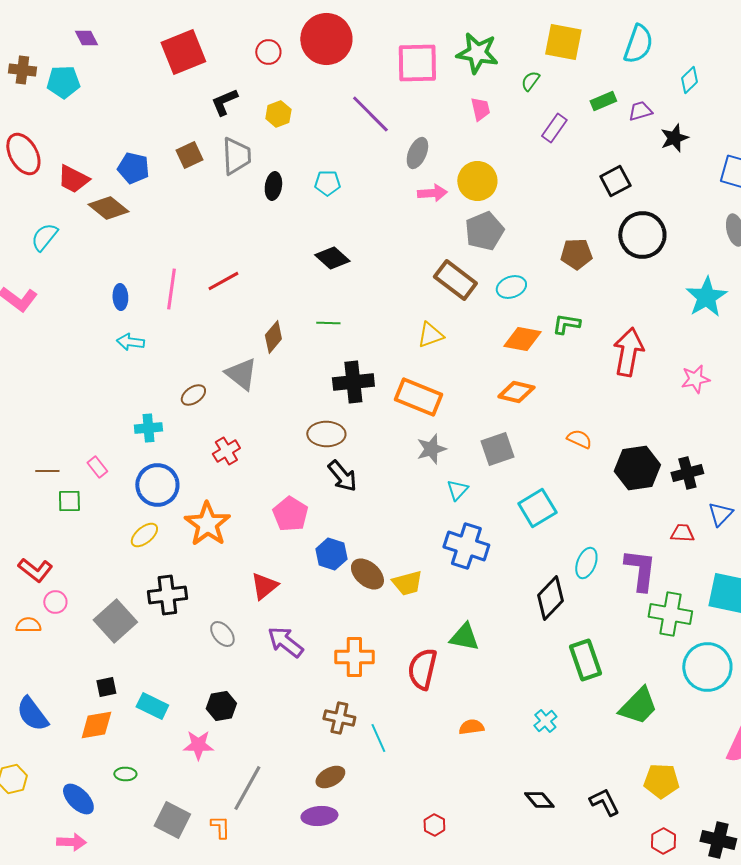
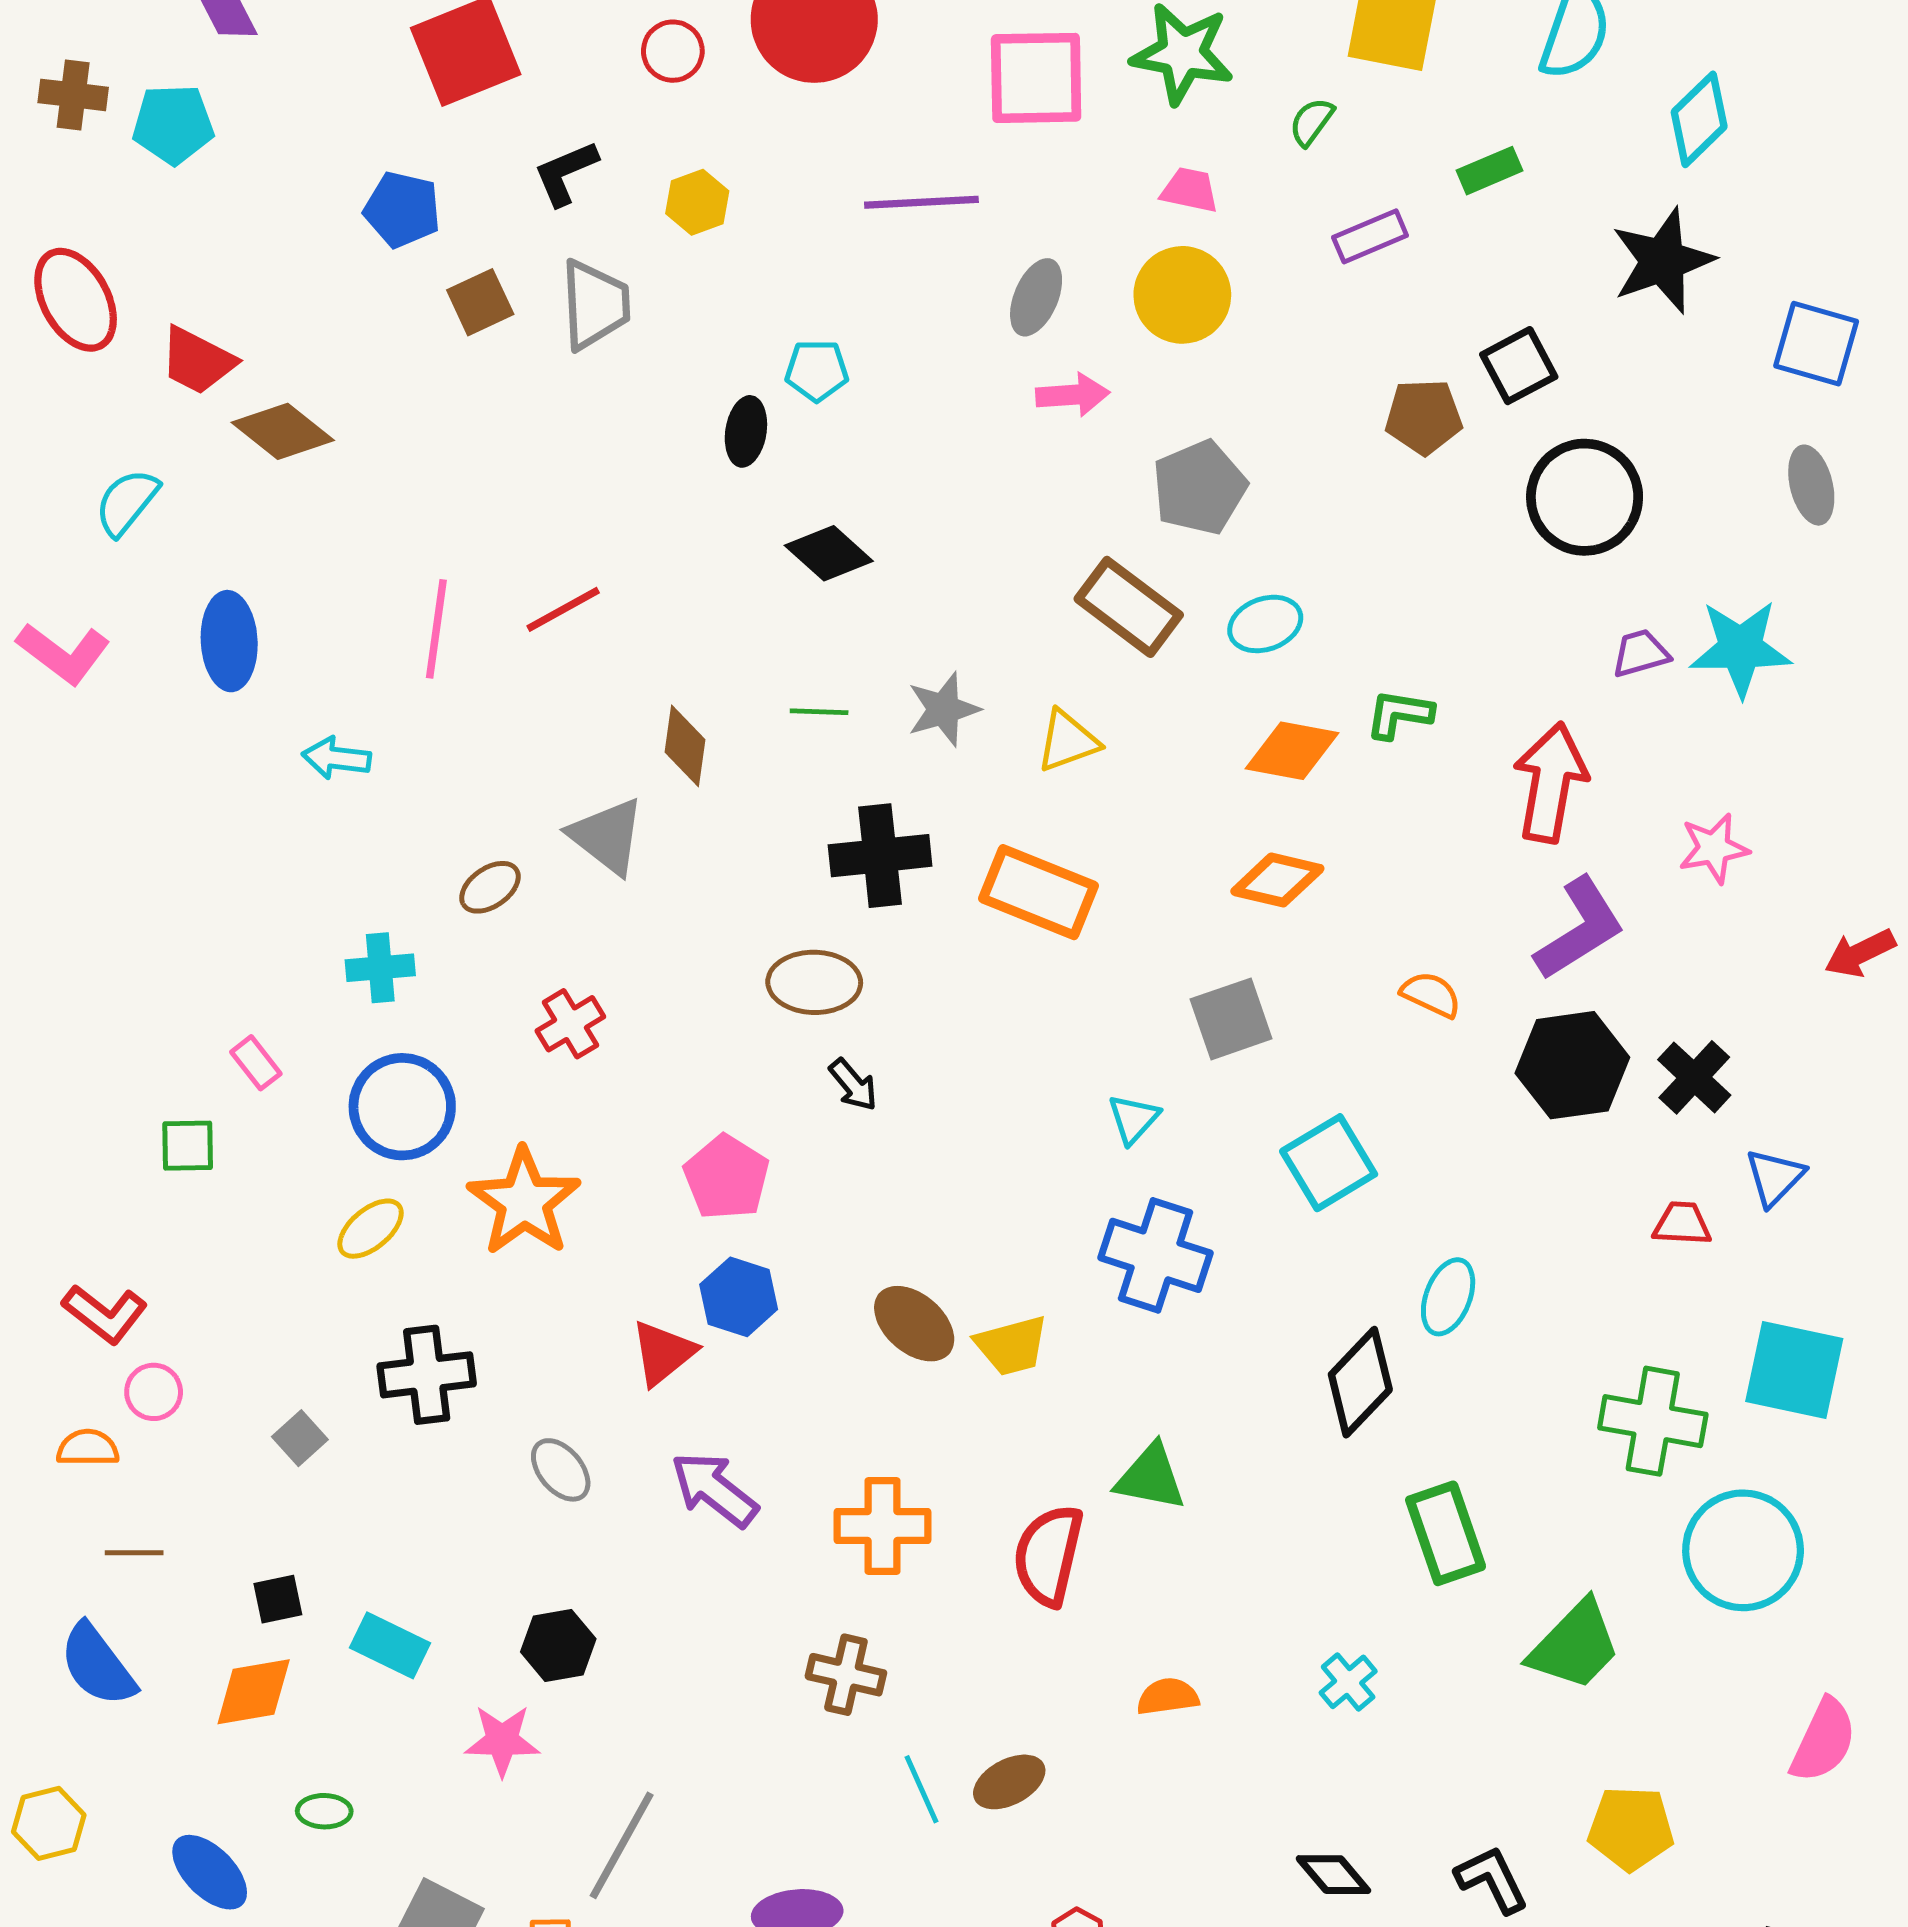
cyan diamond: (689, 80) -> (1699, 119), size x1.4
pink trapezoid: (480, 109) -> (1190, 190), turned -65
purple trapezoid: (640, 111) -> (1641, 653), moved
purple line: (370, 114) -> (921, 202), turned -48
purple rectangle: (554, 128) -> (1370, 236), turned 32
black star: (674, 138) -> (1663, 261), size x1.5
blue pentagon: (133, 168) -> (402, 210), moved
yellow circle: (477, 181) -> (1182, 295), moved
black ellipse: (273, 186) -> (746, 431), moved
brown pentagon: (576, 254) -> (1424, 417), moved
blue ellipse: (120, 297) -> (229, 641), moved, size x1.5
cyan star: (706, 297) -> (1741, 648), turned 30
brown diamond: (273, 337) -> (685, 746), turned -32
gray star: (431, 449) -> (943, 709), moved
brown line: (47, 471) -> (134, 1553), moved
black cross: (687, 473) -> (1694, 1077), turned -32
black arrow: (342, 476) -> (853, 1085), size x0.7
blue hexagon: (331, 554) -> (739, 1297), moved
purple L-shape: (640, 570) -> (1580, 929), moved, turned 51
gray square: (115, 621) -> (300, 1438), size x0.5
cyan line: (378, 738) -> (921, 1789), moved
brown ellipse: (330, 777) -> (1009, 1782), moved

